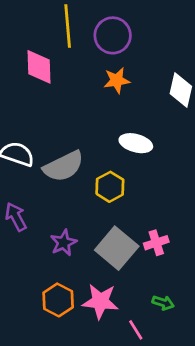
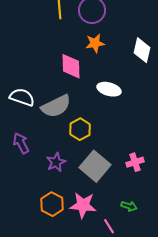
pink diamond: (39, 67) -> (71, 66), moved
yellow hexagon: (110, 187) -> (80, 129), moved
pink cross: (156, 243) -> (135, 162), moved

